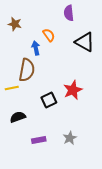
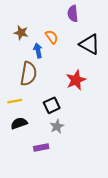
brown star: (15, 24) -> (21, 33), moved
yellow line: (12, 88) -> (15, 101), moved
red star: (73, 90) -> (76, 80), moved
gray star: (70, 138) -> (57, 126), moved

